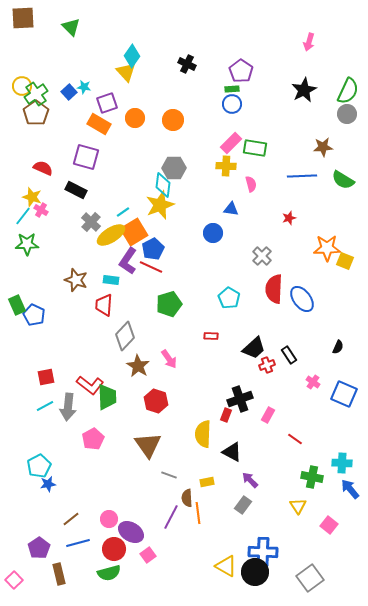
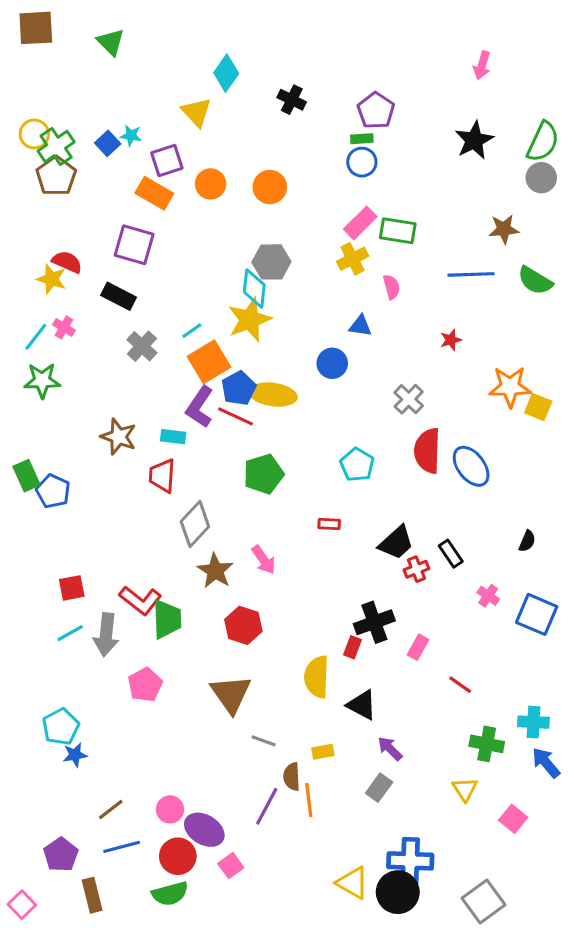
cyan diamond: (132, 56) -> (226, 73), moved
yellow cross: (226, 166) -> (353, 259), turned -30
yellow star: (32, 197) -> (51, 279), moved
yellow ellipse: (111, 235) -> (273, 395), moved, turned 40

